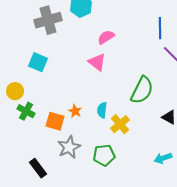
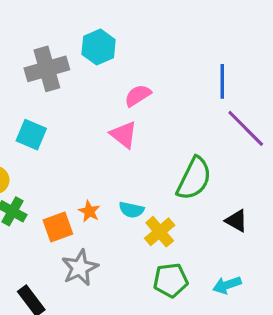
cyan semicircle: (102, 110) -> (131, 210), turned -84
orange square: (55, 121) -> (58, 227), turned -36
green pentagon: (104, 155) -> (171, 280), moved

